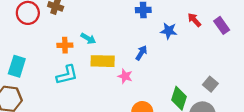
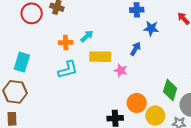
blue star: (169, 31) -> (151, 28), moved
cyan arrow: (88, 38) -> (87, 36), turned -72

